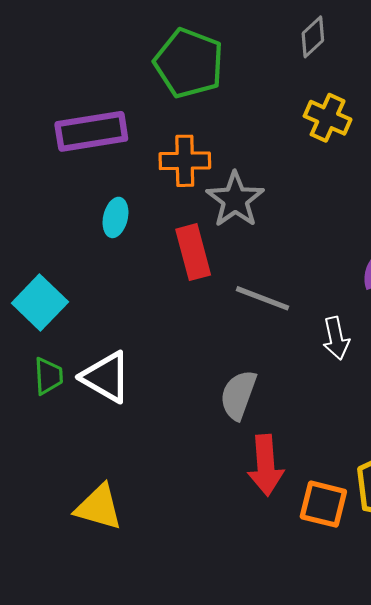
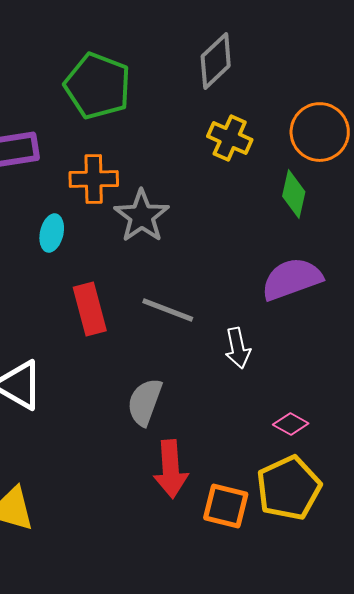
gray diamond: (313, 37) -> (216, 61), size x1.4
cyan ellipse: (115, 217) -> (52, 233), moved
red rectangle: (193, 252) -> (90, 309), moved

